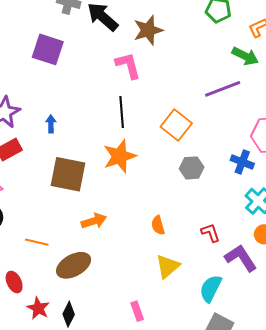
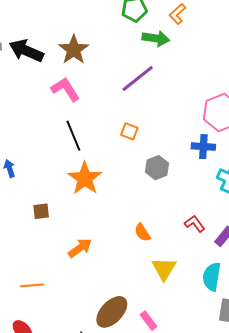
green arrow: (245, 56) -> (156, 38), moved
purple line: (223, 89) -> (138, 79), moved
orange square: (176, 125) -> (129, 131), size x0.6
brown square: (68, 174) -> (41, 211), size x0.5
brown ellipse: (74, 265) -> (112, 312), moved

